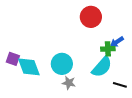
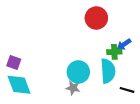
cyan circle: (62, 64) -> (78, 72), moved
cyan diamond: (29, 67) -> (19, 85), moved
cyan semicircle: (102, 67) -> (108, 71), turned -45

